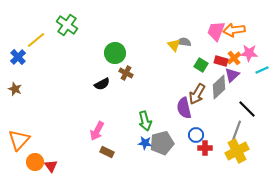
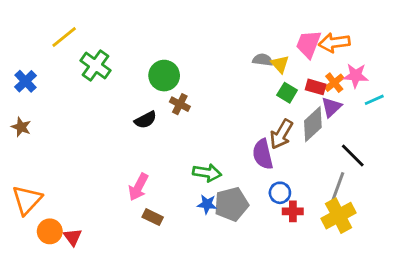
green cross: (67, 25) -> (95, 66), moved
yellow line: (36, 40) -> (64, 37), moved
yellow triangle: (174, 45) -> (280, 64), moved
green arrow: (145, 121) -> (207, 173), turned -66

